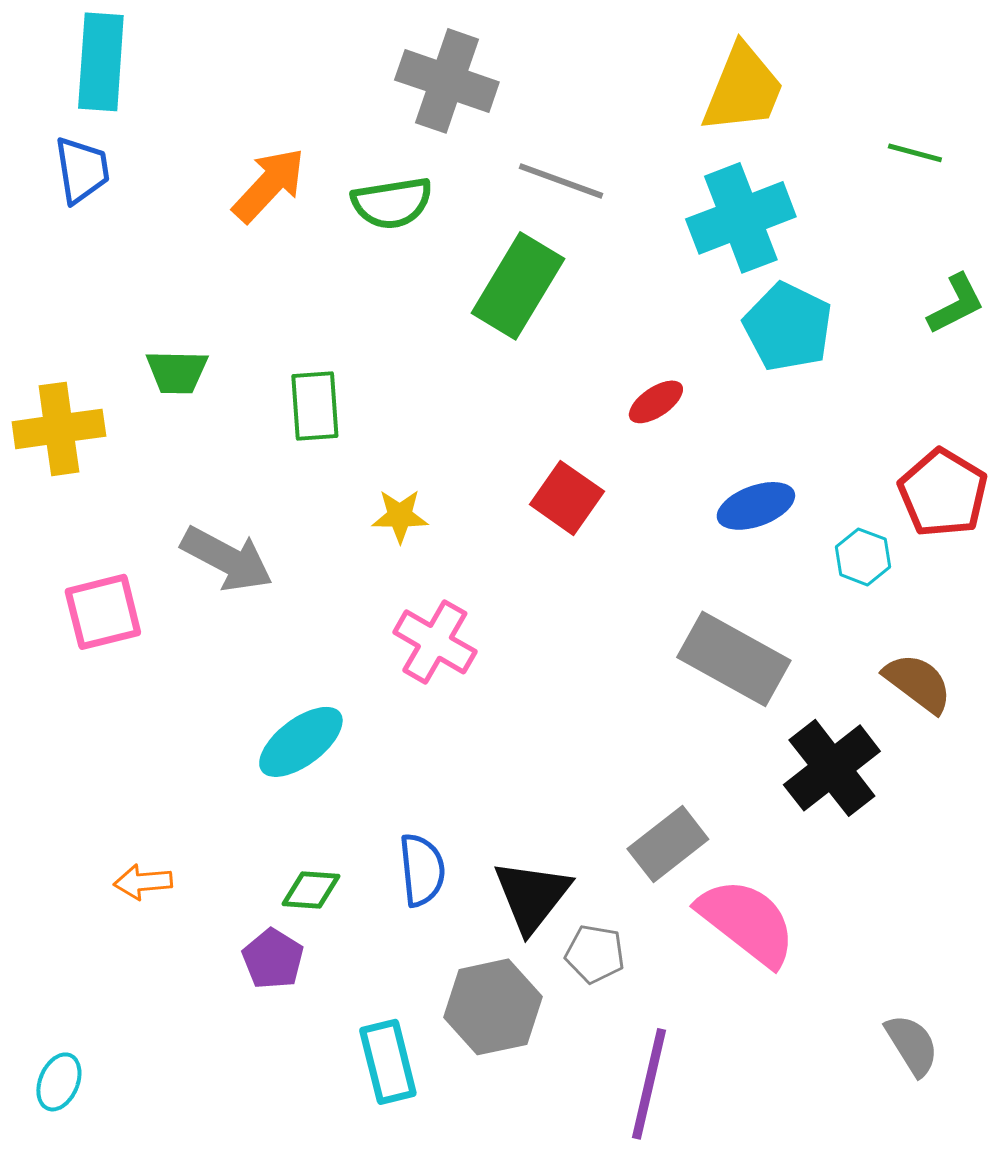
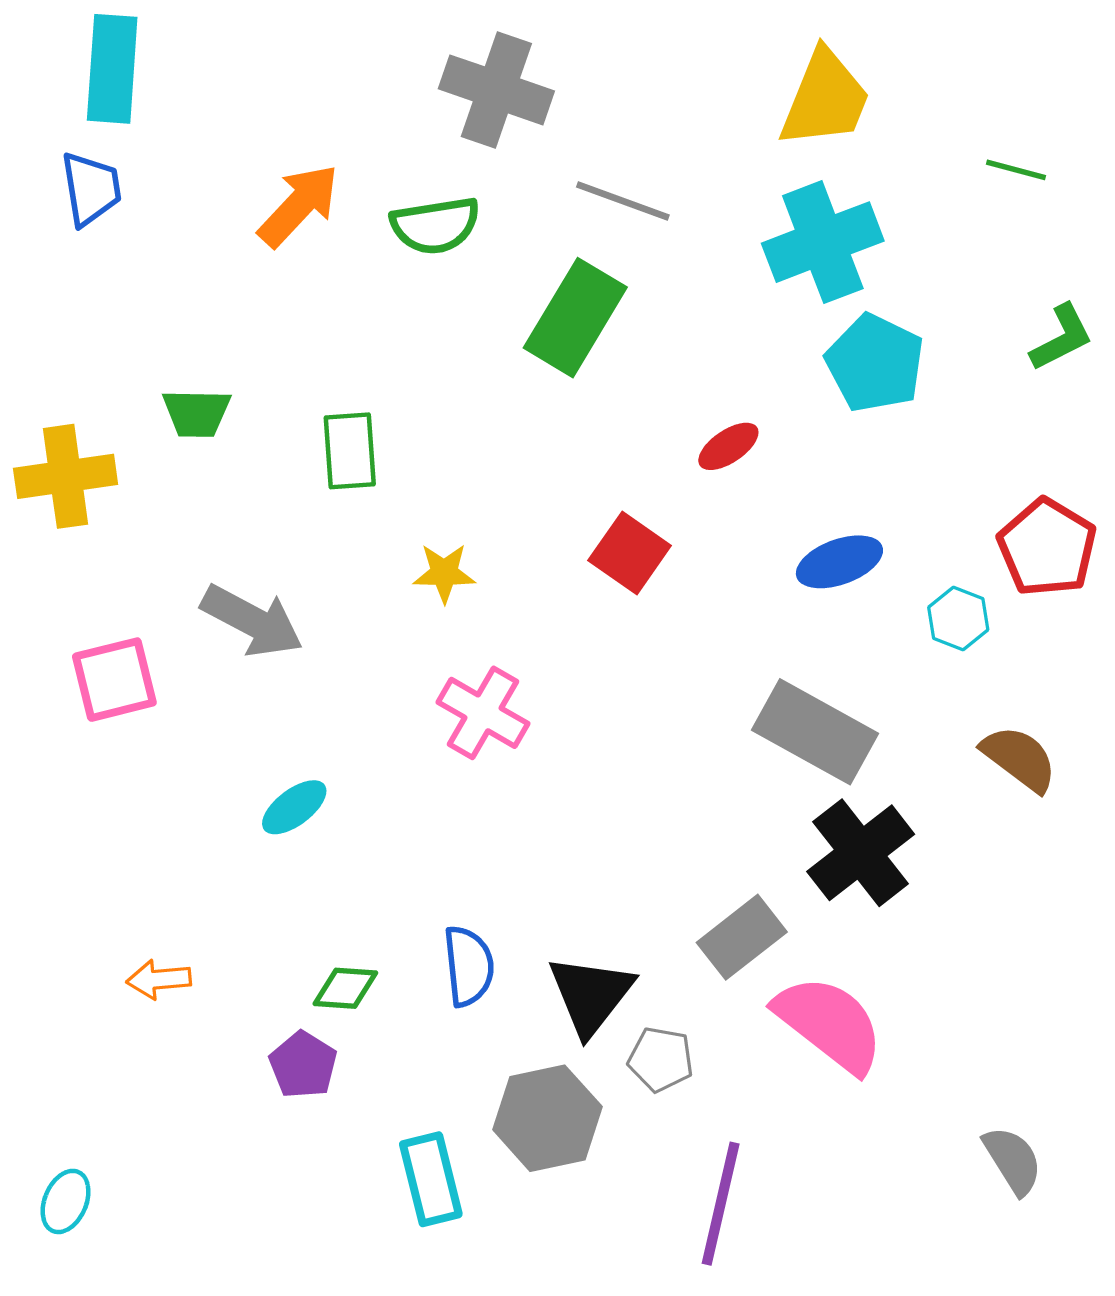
cyan ellipse: (301, 742) -> (294, 807), moved, size x0.7
black cross: (832, 768) -> (861, 853), moved

